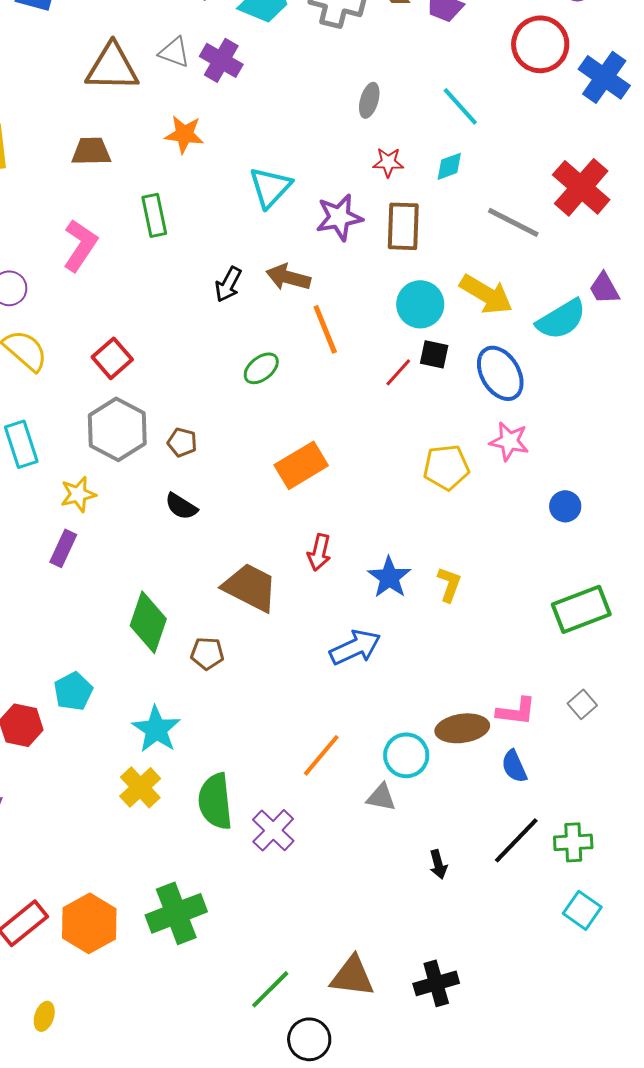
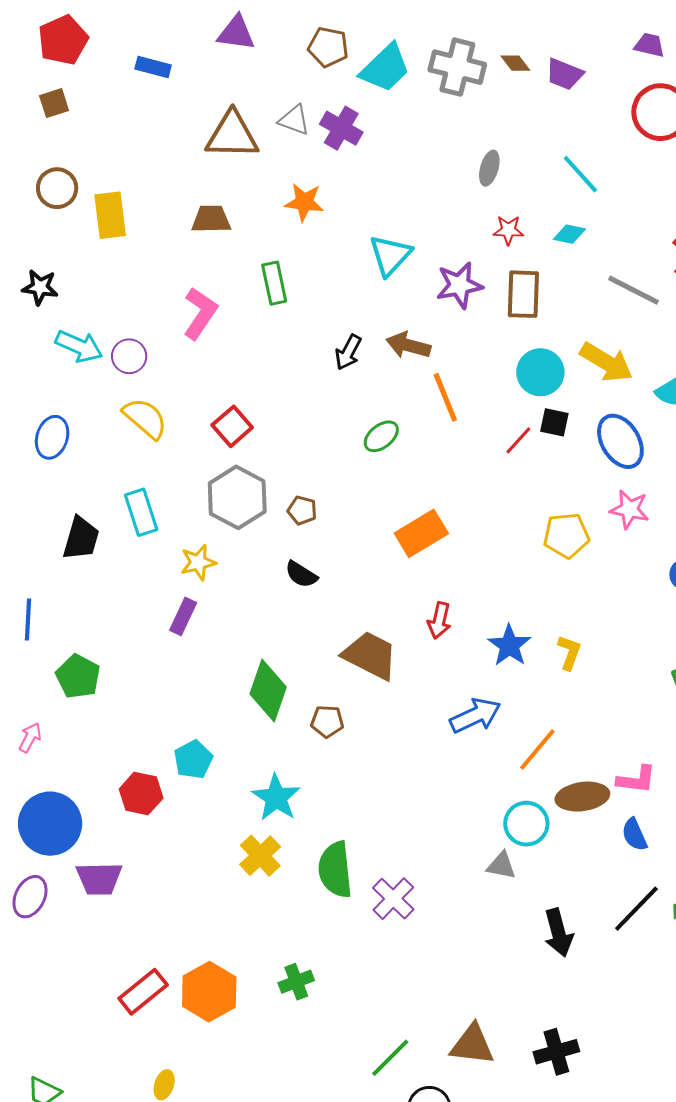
cyan diamond: (449, 166) -> (569, 234), turned 32
orange line: (321, 755) -> (537, 750), moved
black arrow: (438, 864) -> (558, 933), size x1.6
green cross: (176, 913) -> (296, 982), size x0.6

